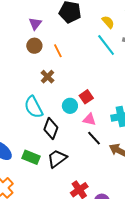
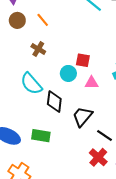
red square: (86, 97) -> (83, 60), turned -32
black line: (94, 138) -> (104, 135), moved
black trapezoid: (57, 159) -> (82, 117), moved

